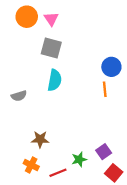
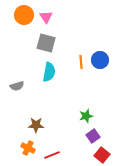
orange line: (105, 89) -> (81, 62), moved
green star: (79, 159) -> (86, 116), moved

